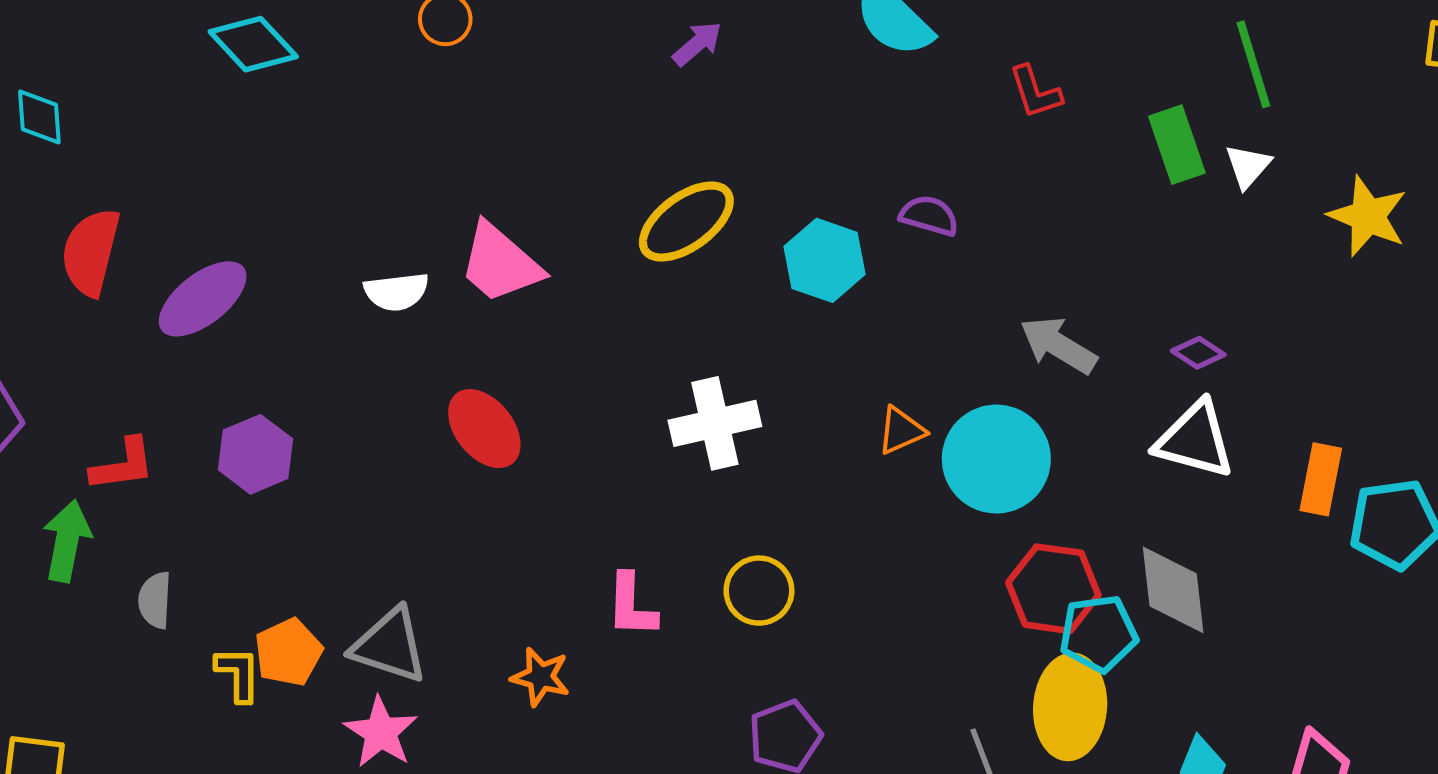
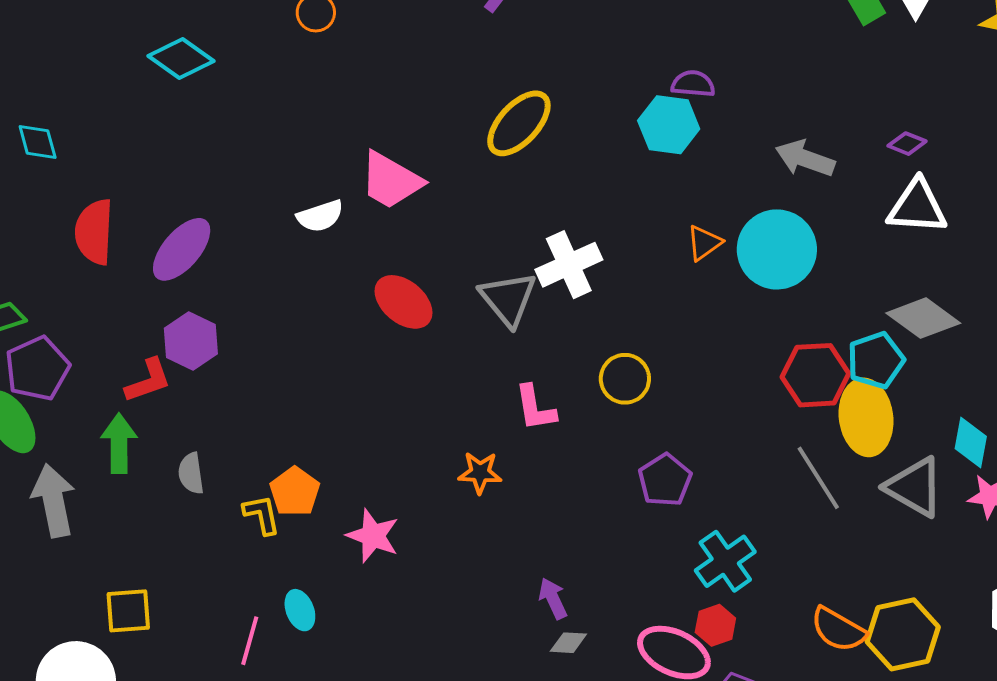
cyan hexagon: (825, 260) -> (669, 125), moved
purple hexagon: (255, 454) -> (191, 341), moved
red hexagon: (1053, 589) -> (815, 375), moved
gray diamond: (1173, 590) -> (923, 318), turned -36
gray triangle: (390, 645) -> (508, 299), moved, turned 44

